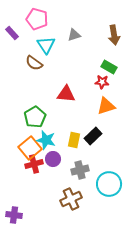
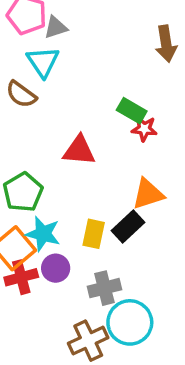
gray triangle: (74, 35) -> (56, 27), moved
green rectangle: (109, 67) -> (132, 111), moved
orange triangle: (106, 106) -> (148, 194), moved
cyan circle: (109, 184) -> (130, 322), moved

